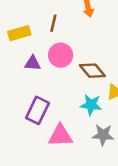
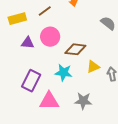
brown line: (53, 23) -> (45, 11), turned 40
brown diamond: (92, 71) -> (75, 49), turned -45
cyan star: (91, 105) -> (64, 73), moved

